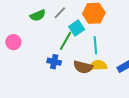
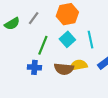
cyan square: (77, 28) -> (67, 39), moved
cyan line: (95, 45) -> (91, 40), moved

